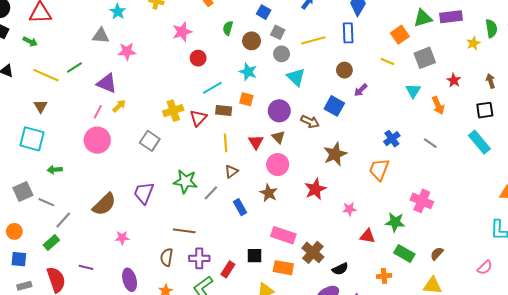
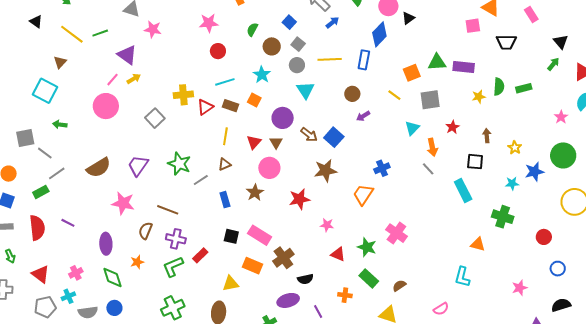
blue square: (334, 106) -> (334, 137), moved
gray line: (430, 143) -> (428, 169), moved
pink star: (122, 238) -> (123, 203), moved, size x1.6
black square: (255, 256) -> (231, 236), moved

